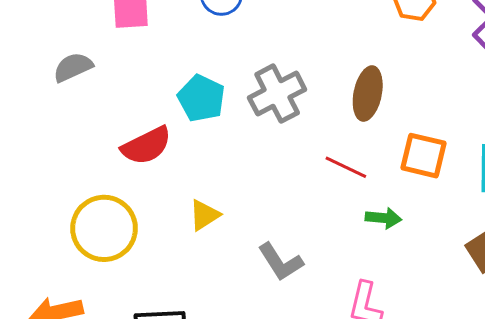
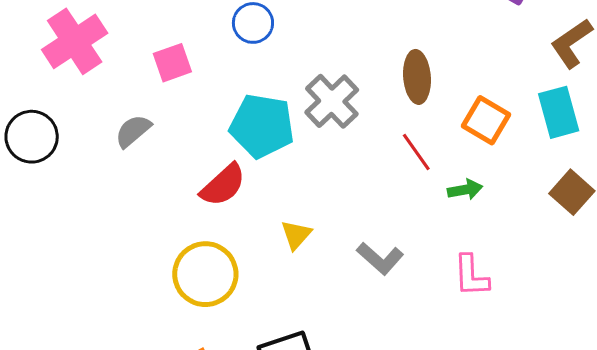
cyan pentagon: (201, 98) -> (262, 126), size x1.4
orange square: (424, 156) -> (486, 120), turned 33
red line: (346, 167) -> (416, 152), turned 45

